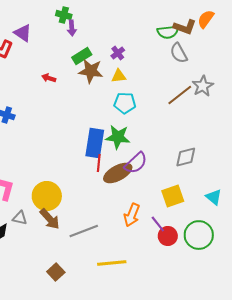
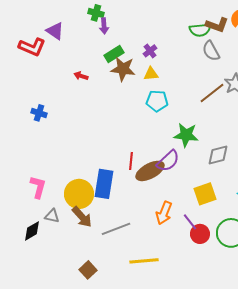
green star: (118, 137) -> (186, 135), moved
blue rectangle: (95, 143) -> (104, 184), moved

